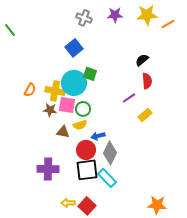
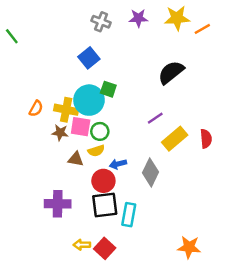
black semicircle: (142, 60) -> (171, 72), size x1.6
red semicircle: (147, 81) -> (206, 139), moved
yellow rectangle: (145, 115) -> (175, 139), size x1.5
gray diamond: (110, 153) -> (150, 172), moved
cyan rectangle: (107, 178) -> (129, 215), turned 54

